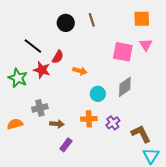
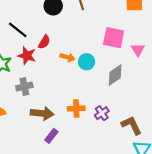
pink triangle: (146, 45) -> (138, 50), moved
cyan circle: (98, 94) -> (87, 62), moved
gray cross: (40, 108) -> (24, 86), moved
brown arrow: (57, 124) -> (42, 113), size x1.5

